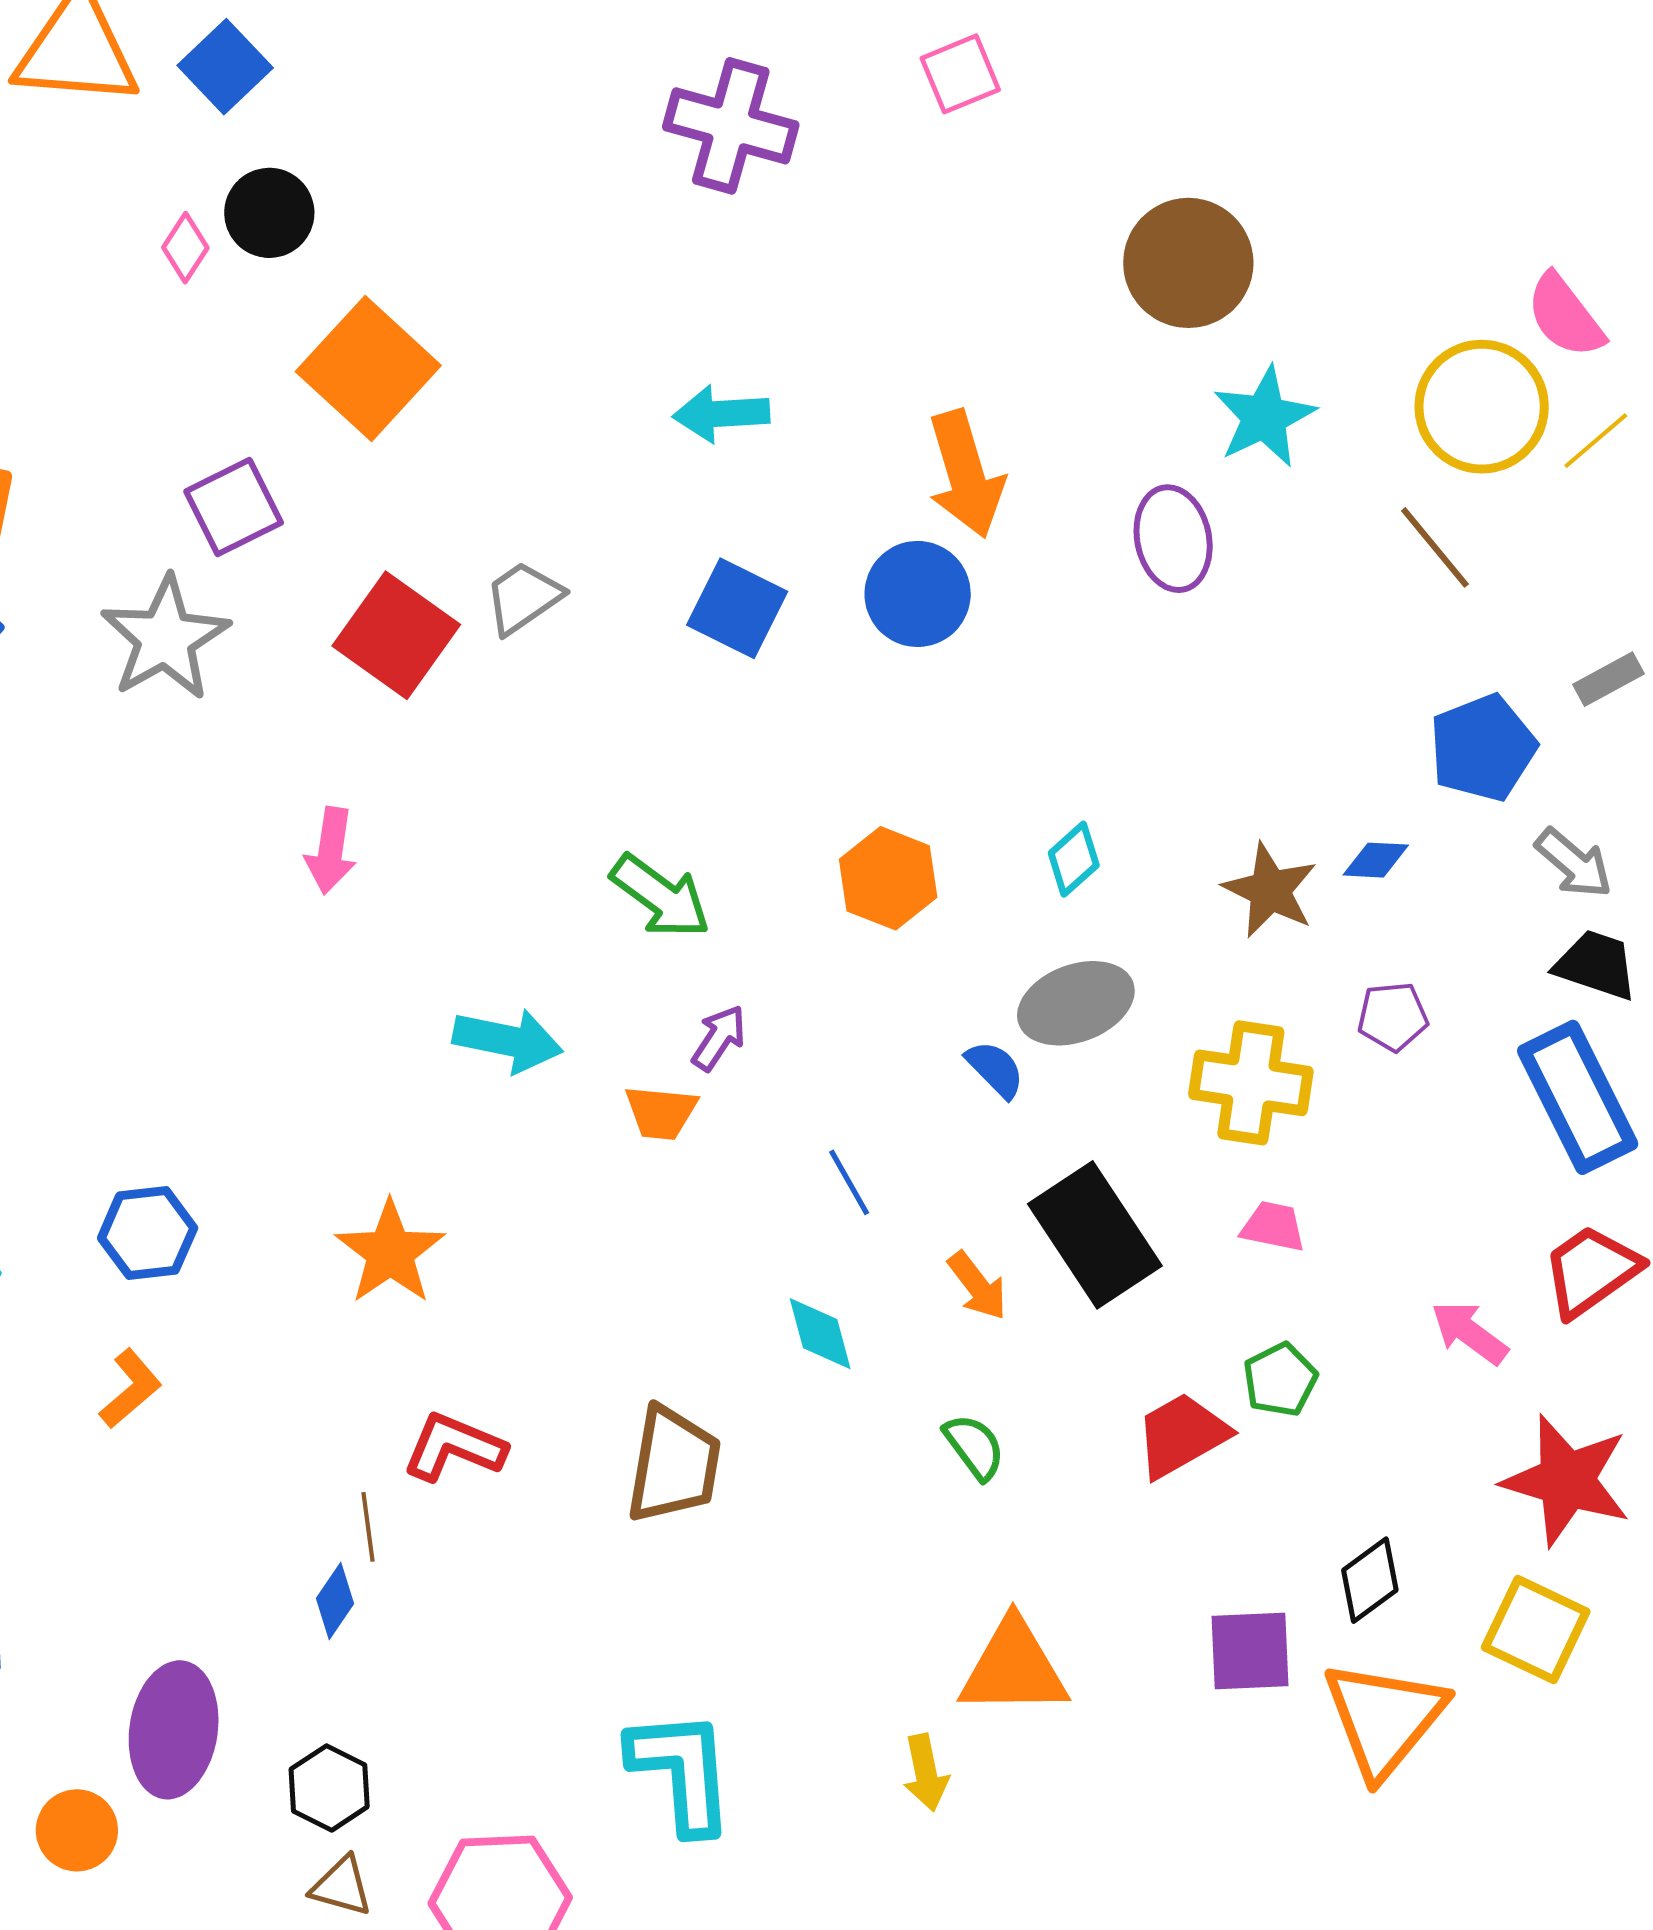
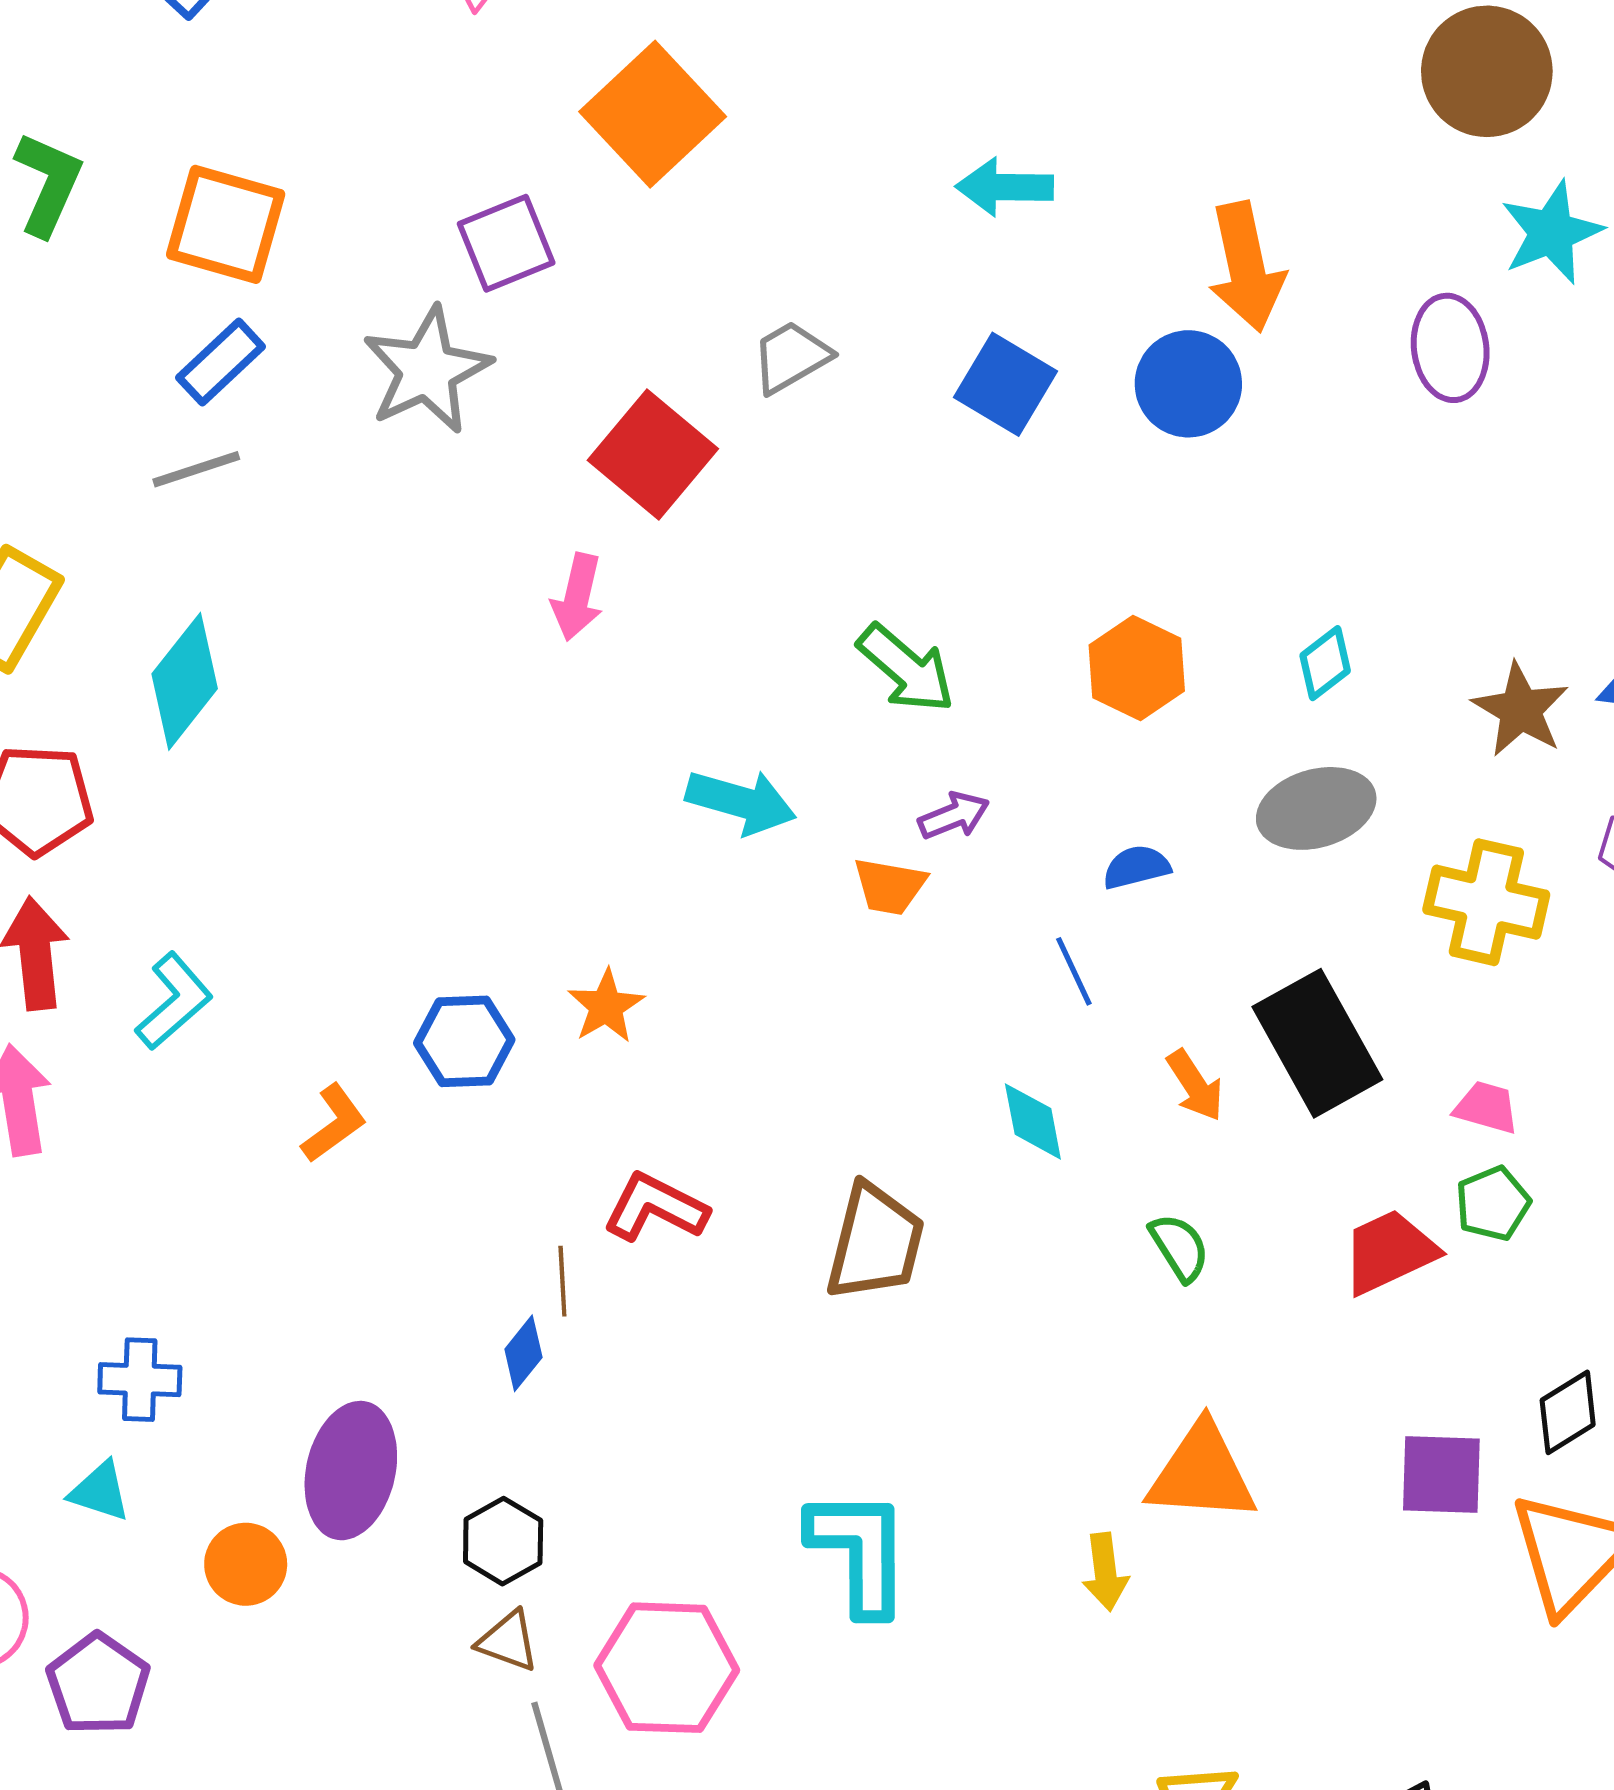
red square: (396, 635) -> (653, 454), moved
purple arrow: (719, 1038) -> (954, 816), turned 30
blue semicircle: (995, 1069) -> (1136, 867), moved, turned -64
pink trapezoid: (1273, 1226) -> (1486, 1107), moved
blue hexagon: (148, 1233) -> (464, 1041), moved
orange star: (390, 1252) -> (606, 1006), size x0.7

